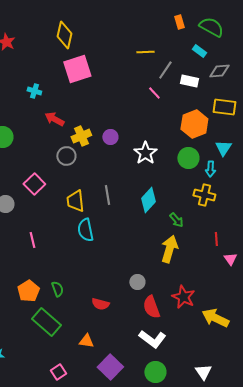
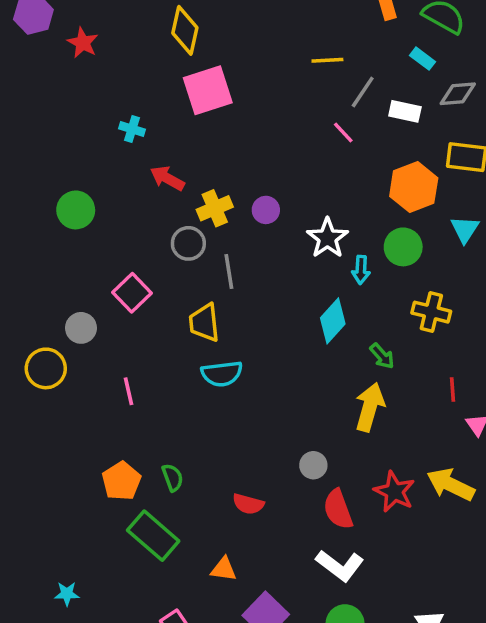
cyan arrow: (210, 169) -> (361, 270), moved
gray line: (107, 195) -> (229, 272), moved
cyan semicircle: (85, 230) -> (222, 374), turned -85
yellow arrow: (215, 318) -> (451, 485), moved

